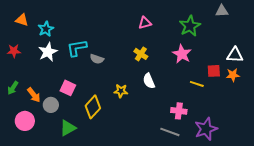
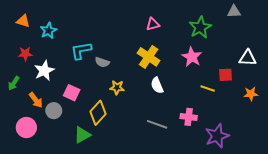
red star: (14, 51) -> (25, 54), moved
white star: (48, 52) -> (44, 71), moved
yellow cross: (141, 54) -> (149, 57), size x1.5
orange star: (233, 75) -> (251, 94), moved
green arrow: (13, 88) -> (14, 83), moved
yellow star: (121, 91) -> (117, 87), moved
green triangle: (68, 128) -> (82, 135), moved
gray line: (170, 132) -> (157, 124), moved

